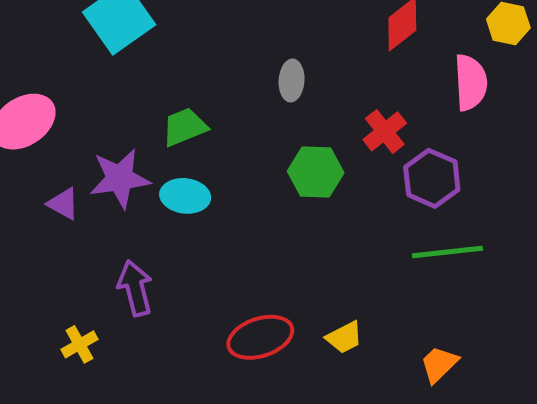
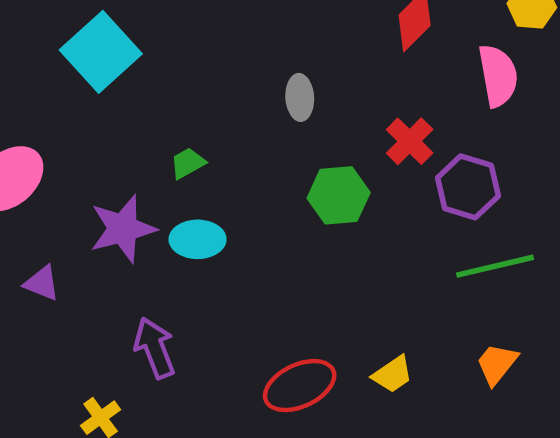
green trapezoid: (185, 127) -> (188, 163), size x0.7
purple triangle: (63, 204) -> (42, 283), moved
orange trapezoid: (439, 364) -> (497, 364), moved

